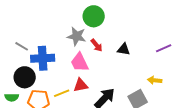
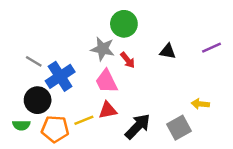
purple line: (164, 48) -> (212, 48), moved
black triangle: (124, 49) -> (168, 51), moved
blue cross: (43, 58) -> (60, 76), turned -30

